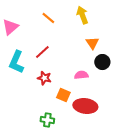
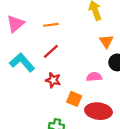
orange line: (48, 18) -> (51, 25), moved, turned -48
cyan L-shape: (16, 62) -> (22, 62), turned 115

